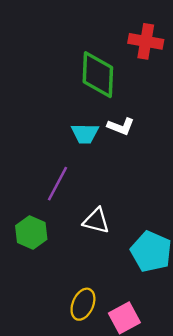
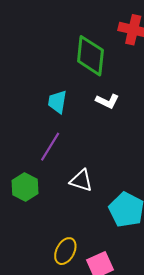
cyan trapezoid: (85, 134) -> (57, 102), moved, turned 95

